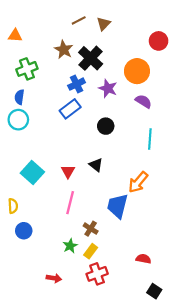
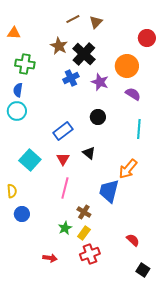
green cross: (27, 69) -> (25, 64), turned 30
blue rectangle: (70, 109) -> (63, 131), moved
red semicircle: (143, 259) -> (133, 240), turned 32

